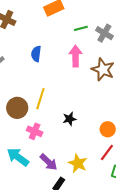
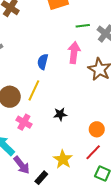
blue semicircle: (36, 54) -> (43, 62), moved
purple arrow: (49, 162) -> (22, 165), moved

